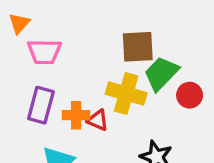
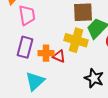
pink trapezoid: (44, 52) -> (27, 15), turned -100

